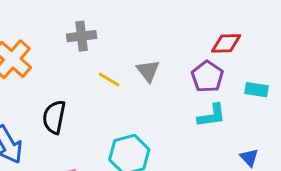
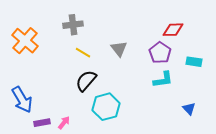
yellow line: (109, 80) -> (83, 53), moved
black semicircle: (54, 117) -> (86, 81), moved, turned 30

